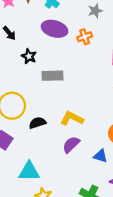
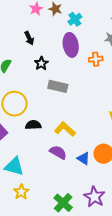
purple ellipse: (55, 29) -> (71, 45), turned 50
purple semicircle: (71, 145) -> (58, 152), turned 60
blue triangle: (100, 156) -> (83, 158), moved

